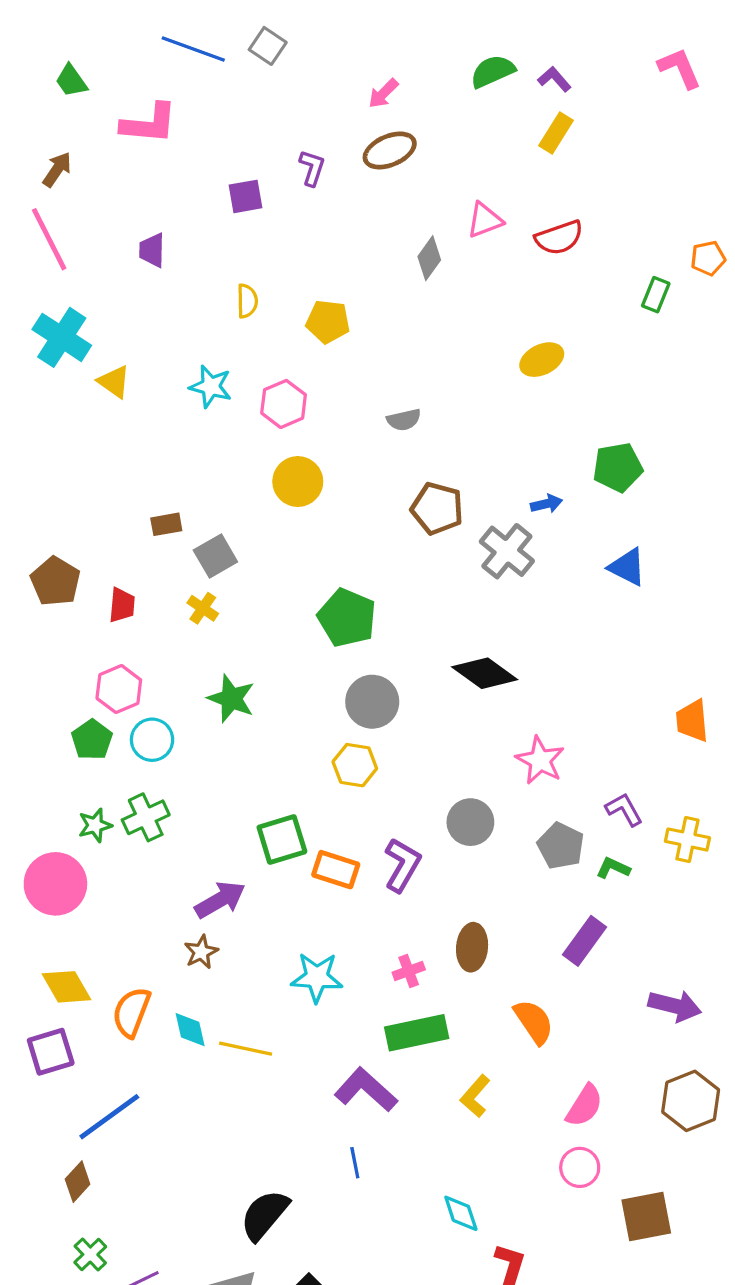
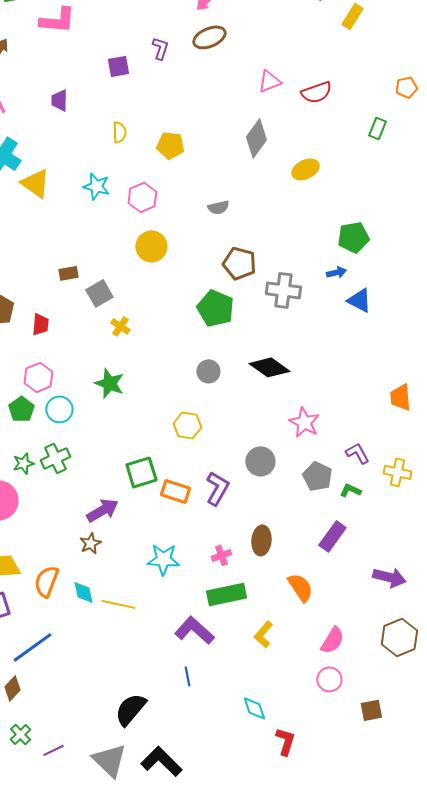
yellow rectangle: (556, 133) -> (352, 16), moved
gray diamond: (429, 258) -> (256, 138), moved, size x1.4
orange pentagon: (708, 258) -> (406, 87), moved
yellow triangle: (114, 382) -> (35, 183), size x1.4
blue arrow: (546, 504) -> (336, 272), moved
gray cross: (507, 551) -> (283, 290), turned -32
yellow cross: (203, 608) -> (120, 326), moved
green pentagon: (347, 618) -> (215, 308), moved
gray circle: (372, 702) -> (208, 371), moved, size x0.7
brown square: (646, 1217) -> (371, 710), size x0.7

